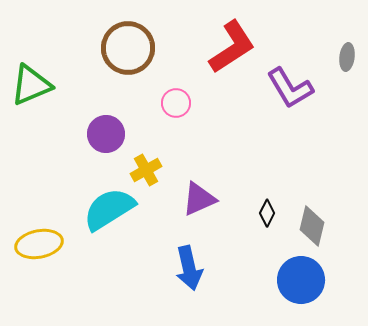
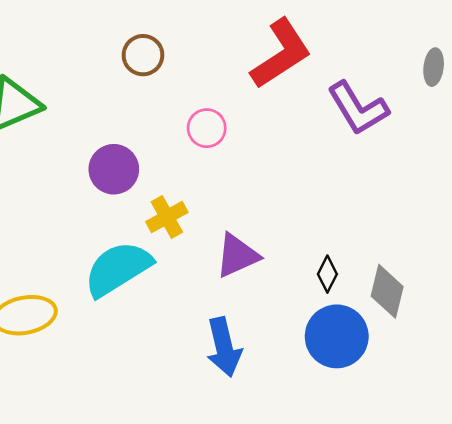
brown circle: (128, 48) -> (143, 55), size x0.6
blue circle: (301, 280) -> (337, 336), moved

